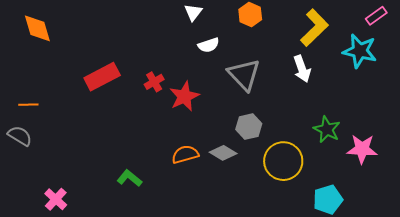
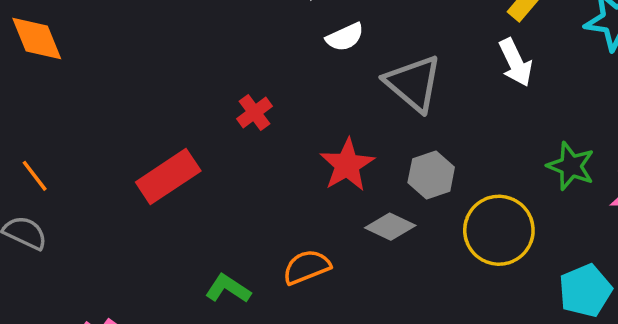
red rectangle: (102, 77) -> (168, 177), moved
red star: (184, 96) -> (347, 165), moved
orange line: (28, 105) -> (35, 176), turned 60
orange semicircle: (185, 154) -> (307, 267), moved

